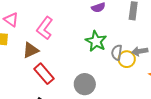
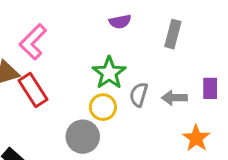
yellow circle: (127, 59) -> (103, 107), moved
red rectangle: (44, 74) -> (33, 90), moved

